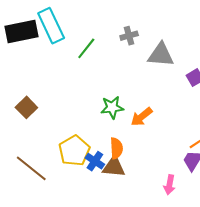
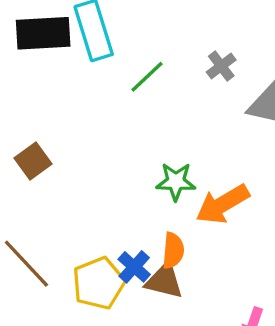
gray cross: (129, 36) -> (221, 66), turned -30
orange arrow: (142, 117) -> (223, 204), size x1.4
yellow pentagon: (74, 151) -> (99, 283), moved

